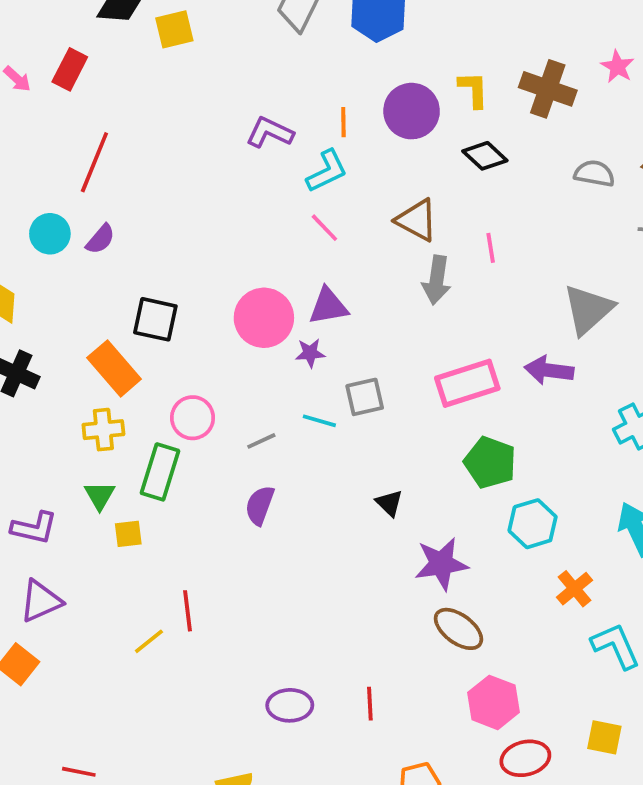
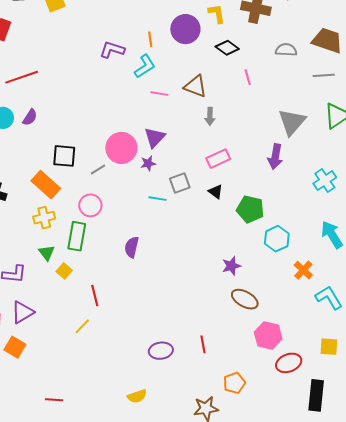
red line: (94, 162) -> (22, 77), turned 56
pink line: (324, 228) -> (159, 94), moved, turned -30
pink line: (491, 248) -> (248, 77), moved
gray arrow: (437, 280) -> (210, 116), size x0.7
purple triangle: (328, 306) -> (155, 138), turned -30
purple arrow: (549, 370) -> (275, 157), turned -80
pink rectangle: (467, 383) -> (218, 159), moved, size x0.7
gray line: (261, 441) -> (98, 170), moved
black triangle: (389, 503) -> (216, 192), moved
yellow square: (128, 534) -> (64, 271), turned -35
purple star: (441, 564) -> (231, 266), size x0.7
red line: (187, 611) -> (95, 296), moved

